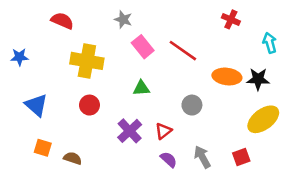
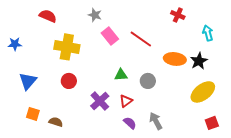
black star: (258, 79) -> (199, 61), turned -30
green triangle: (141, 88) -> (121, 75), moved
blue triangle: (36, 105) -> (28, 81), turned 30
red square: (241, 157) -> (212, 123), moved

